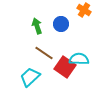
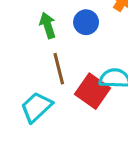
brown line: (44, 53) -> (59, 69), turned 42

